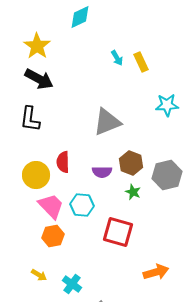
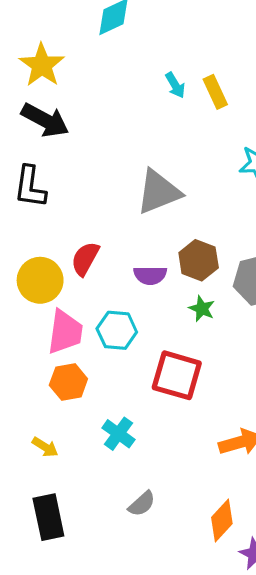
red semicircle: (63, 162) -> (85, 259), turned 30
pink trapezoid: (51, 206) -> (65, 332), turned 52
cyan cross: (72, 284) -> (118, 434), moved

